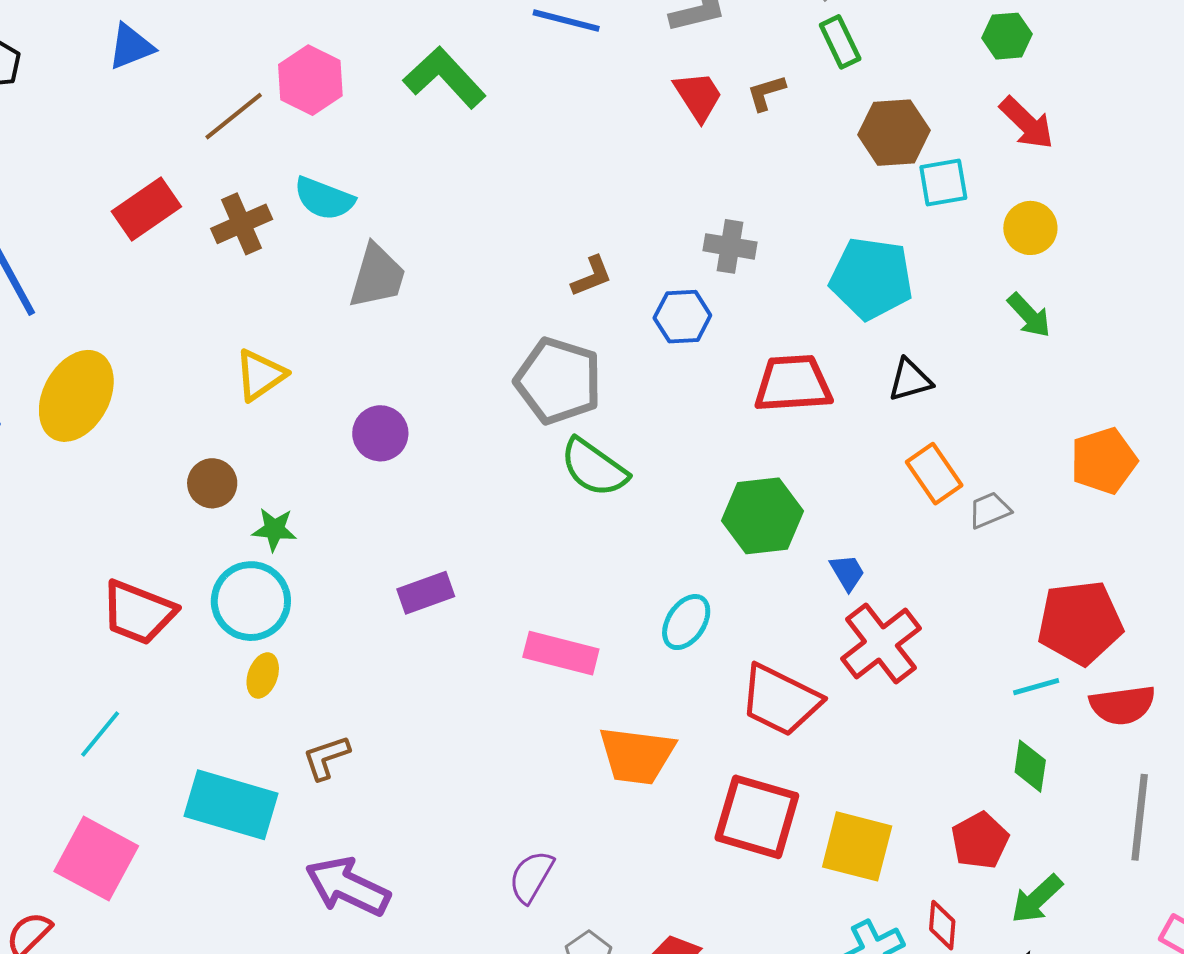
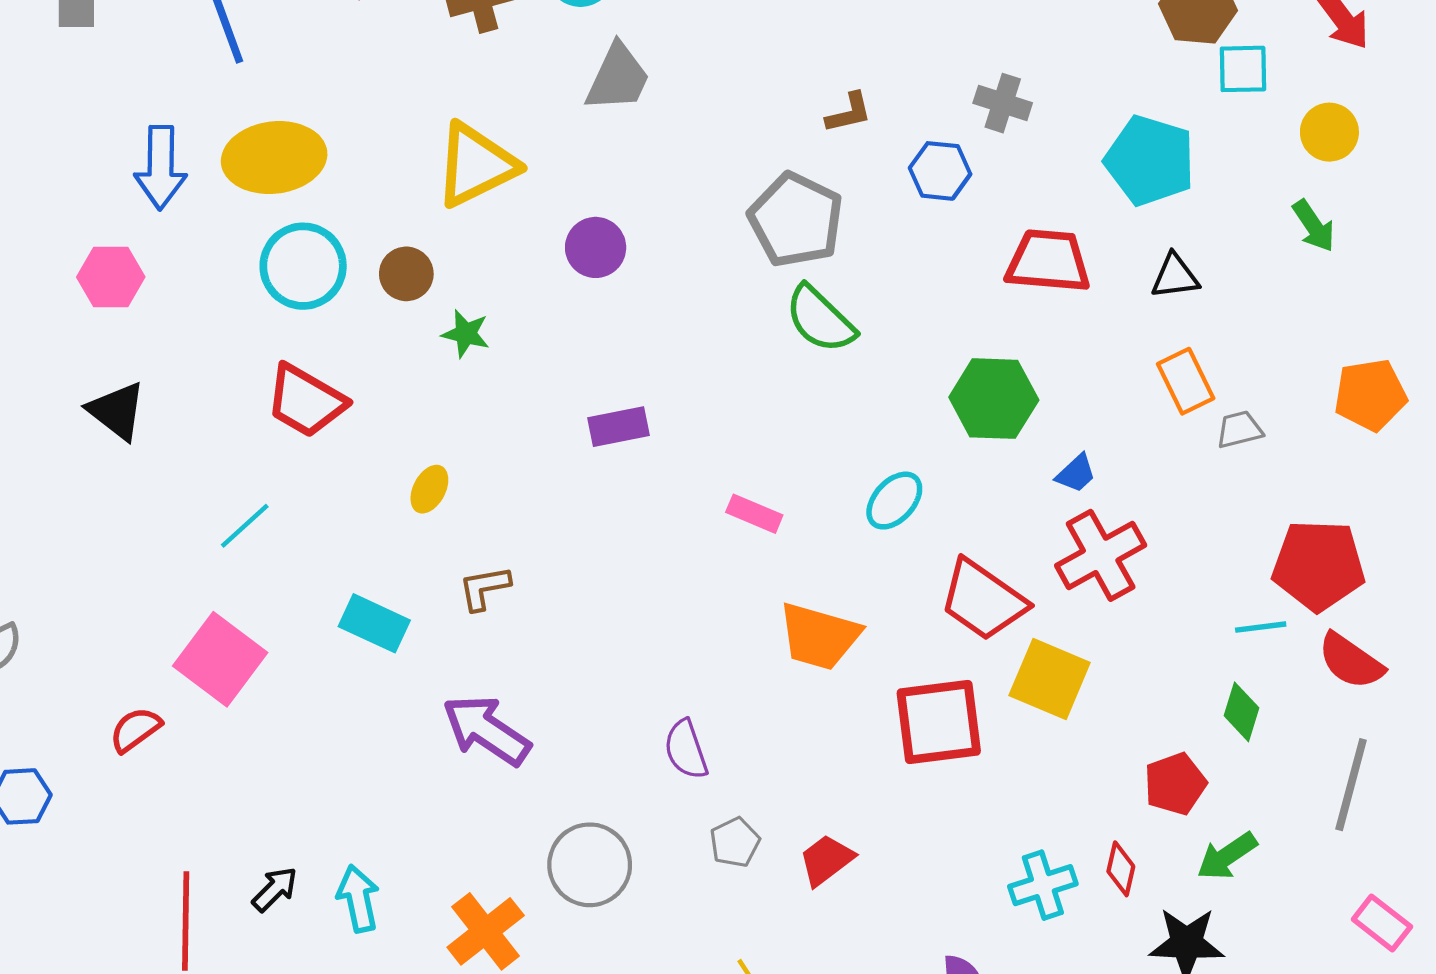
yellow triangle: (260, 375) -> (476, 165), size x1.5
yellow ellipse: (76, 396) -> (274, 158), turned 46
blue trapezoid: (847, 573) -> (1076, 473), turned 69
cyan circle: (251, 601) -> (303, 266), moved
pink rectangle: (561, 653) -> (754, 514), size x0.7
red semicircle: (1122, 705) -> (1351, 661), turned 34
cyan rectangle: (231, 805) -> (374, 623), size x0.7
red square: (757, 817) -> (939, 722), turned -32
yellow square: (857, 846) -> (1050, 679), moved
purple semicircle: (531, 877) -> (686, 750), turned -58

